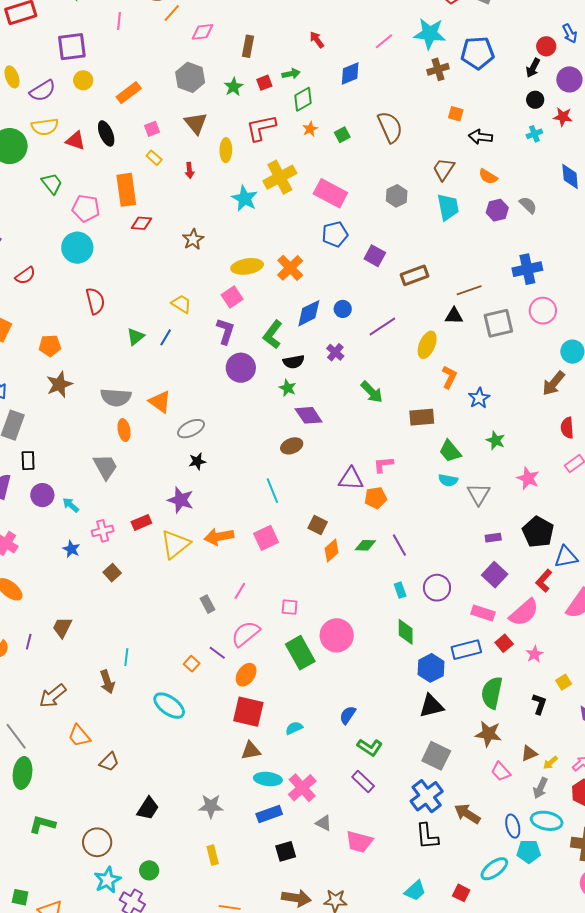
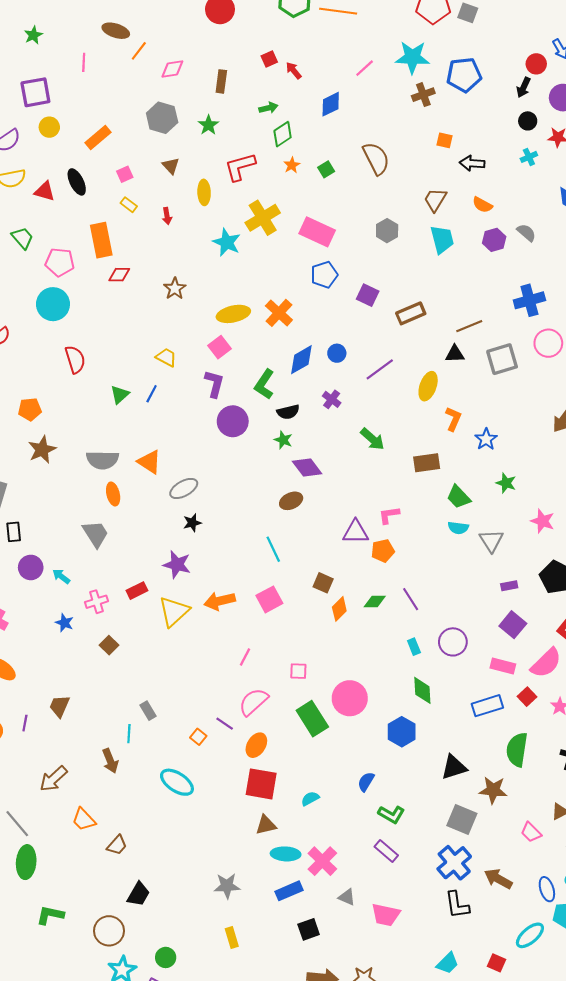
red square: (264, 83) -> (269, 59), moved
brown triangle: (196, 123) -> (171, 166), size x0.7
gray rectangle: (207, 604) -> (148, 711), moved
blue hexagon: (431, 668) -> (402, 732), moved
brown star: (488, 734) -> (493, 790), moved
black trapezoid: (148, 808) -> (139, 894), moved

